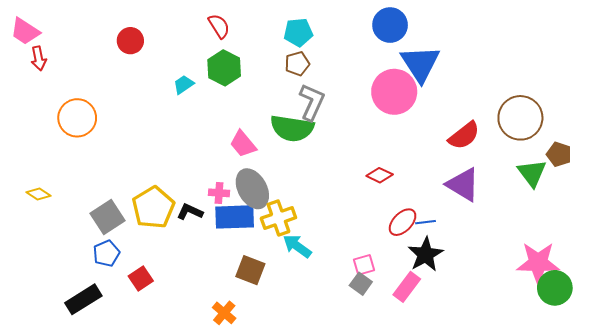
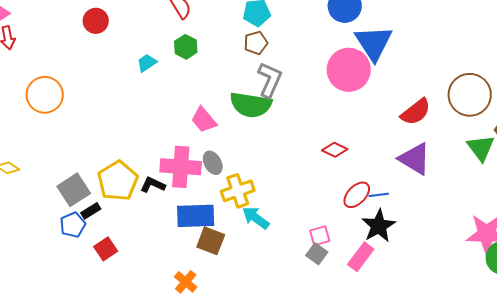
green hexagon: (224, 68) -> (186, 47), size x0.7
gray ellipse: (252, 189) -> (213, 163), size x0.6
pink cross: (219, 193) -> (181, 167), size x2.0
blue rectangle: (235, 217) -> (196, 216), moved
black rectangle: (83, 299) -> (91, 211), moved, size x0.6

